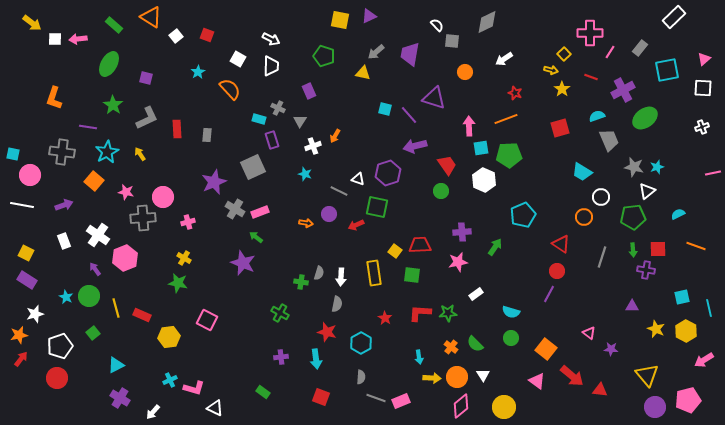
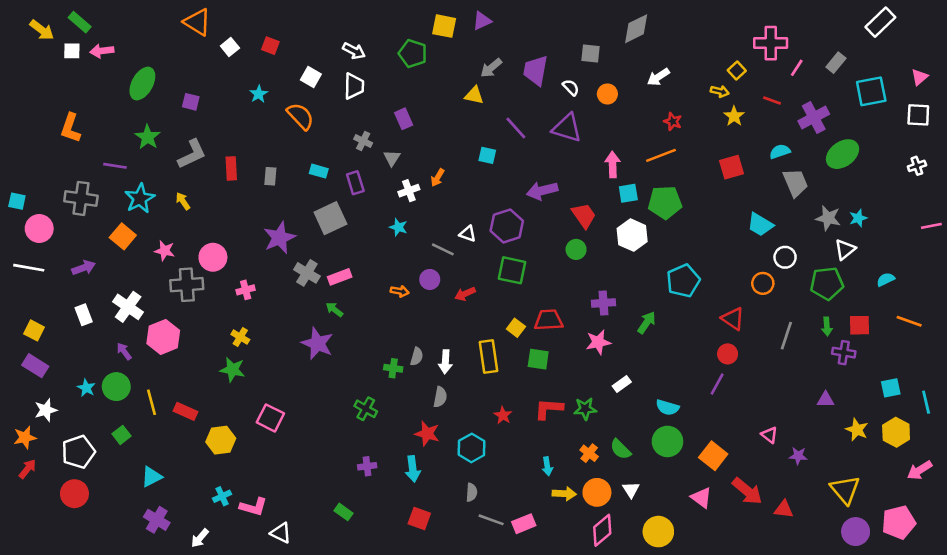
green rectangle: (114, 25) -> (80, 22), moved
white semicircle: (437, 25) -> (571, 87), moved
green pentagon: (324, 56) -> (413, 53), moved
cyan square: (385, 109) -> (487, 155), moved
purple line: (409, 115) -> (516, 128), moved
cyan rectangle: (259, 119) -> (319, 171), moved
green square: (377, 207) -> (512, 270), moved
green circle: (511, 338) -> (667, 441), size x1.5

